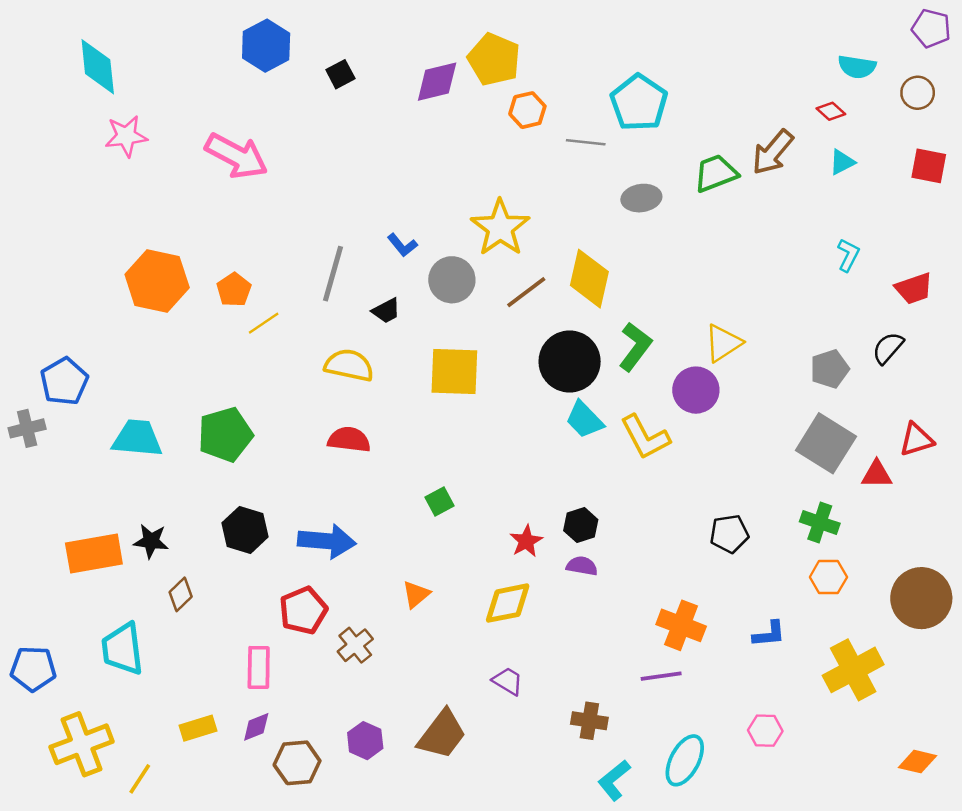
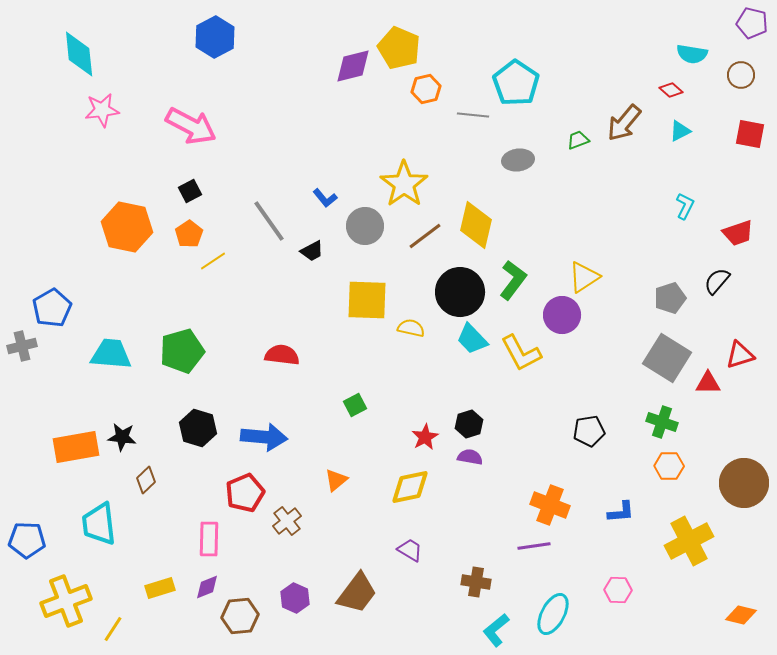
black square: (340, 74) -> (190, 191), moved
green trapezoid: (716, 173) -> (578, 140), size x0.6
gray line: (333, 274) -> (269, 221), turned -51
yellow semicircle: (349, 365) -> (411, 328), moved, size x0.7

